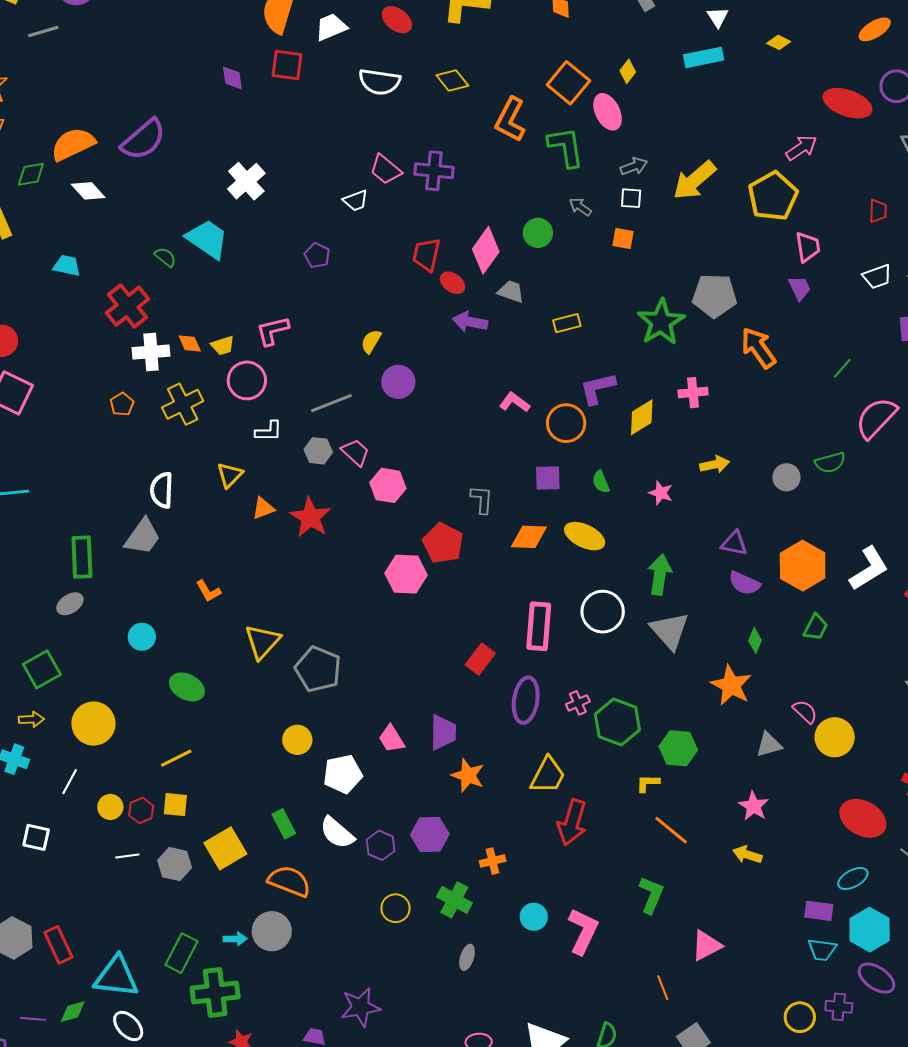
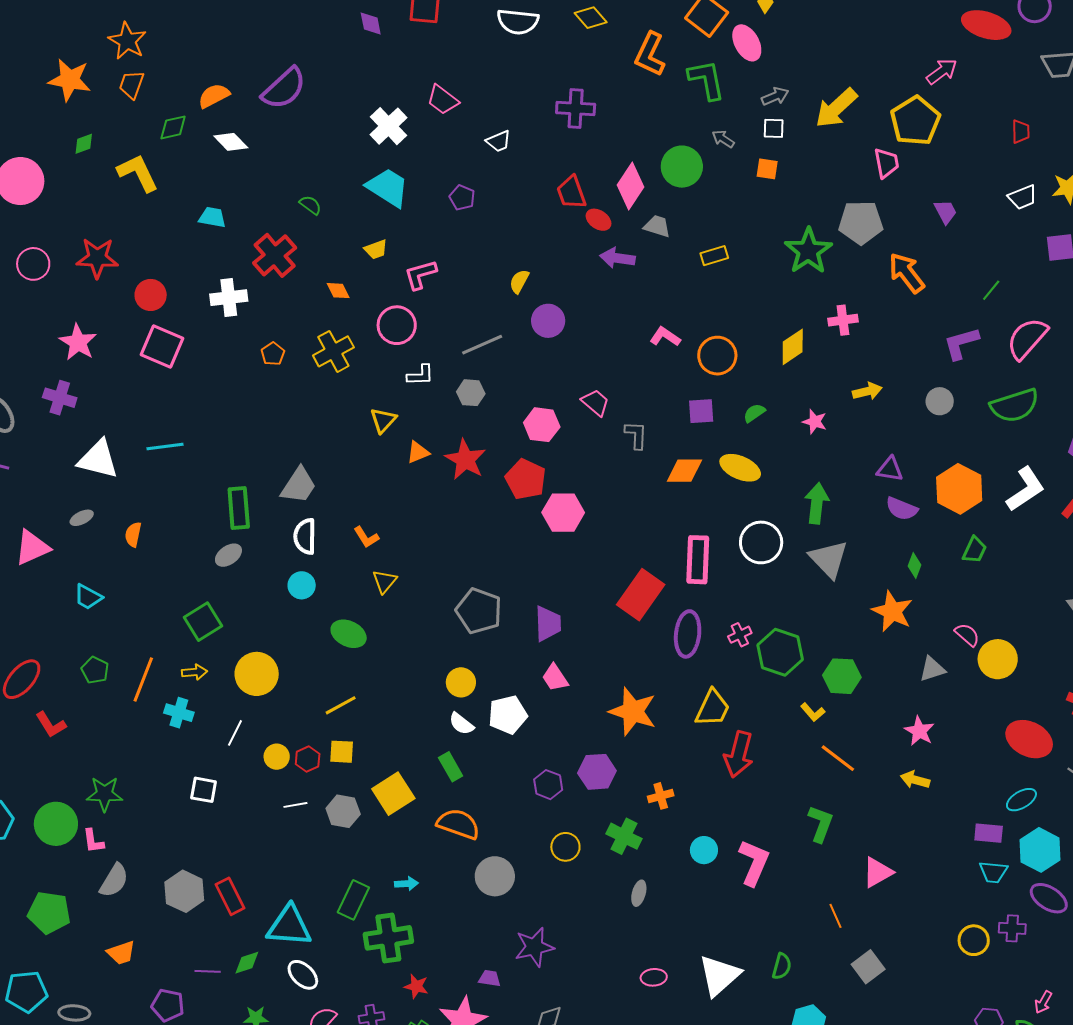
orange semicircle: (73, 144) -> (214, 96), size x0.7
pink trapezoid: (386, 170) -> (443, 100), moved
green circle: (538, 233) -> (682, 167), size x1.4
cyan trapezoid: (207, 239) -> (388, 187), moved
pink trapezoid: (808, 247) -> (886, 163), moved
red trapezoid: (426, 255) -> (571, 193), turned -30
yellow trapezoid: (223, 346) -> (376, 249), moved
white cross: (151, 352) -> (229, 298), moved
purple L-shape: (598, 388) -> (961, 343), moved
pink trapezoid: (355, 452) -> (595, 402), moved
green semicircle: (830, 463) -> (1015, 405), moved, size x1.6
green semicircle: (601, 482) -> (754, 413), turned 80
white semicircle: (162, 490) -> (305, 536), moved
red pentagon: (443, 543) -> (526, 479), moved
yellow triangle: (262, 642) -> (385, 581), moved, size x0.7
red rectangle: (480, 659) -> (641, 595), size x1.6
purple trapezoid: (443, 732) -> (548, 624), moved
orange star: (468, 775) -> (633, 711), size x1.4
yellow L-shape: (648, 783) -> (813, 712), turned -130
white semicircle: (337, 833) -> (461, 724), moved, size x0.7
gray circle: (272, 931) -> (495, 876), moved

